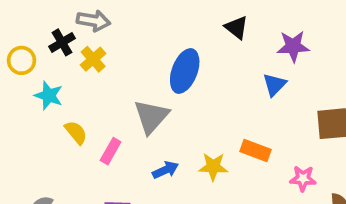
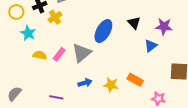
black triangle: (236, 27) -> (134, 23), moved
yellow semicircle: (76, 132) -> (40, 55), turned -48
pink rectangle: (111, 151) -> (59, 54), moved

